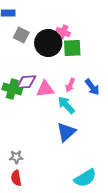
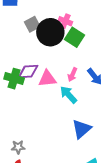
gray square: (21, 35) -> (32, 24), moved, turned 35
green square: (72, 48) -> (75, 37), turned 36
blue triangle: (66, 132) -> (82, 129), moved

